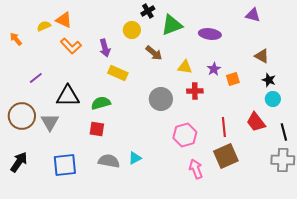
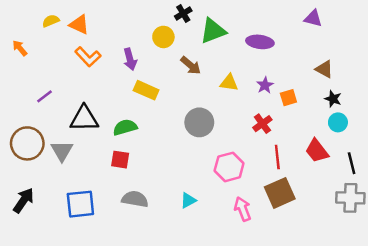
yellow semicircle: (44, 26) -> (51, 21), moved
red cross: (195, 91) -> (262, 124), moved, turned -35
cyan triangle: (135, 158) -> (188, 200), moved

